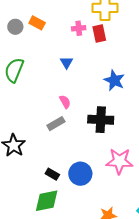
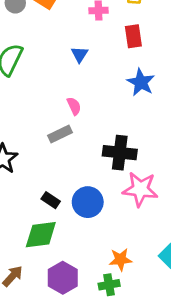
red rectangle: (99, 33) -> (133, 36), moved
black cross: (101, 120) -> (120, 153), moved

